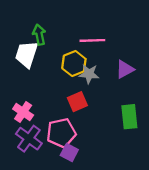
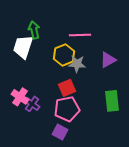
pink pentagon: (61, 133) -> (67, 109), moved
purple cross: (29, 139) -> (32, 104), moved, size x0.7

